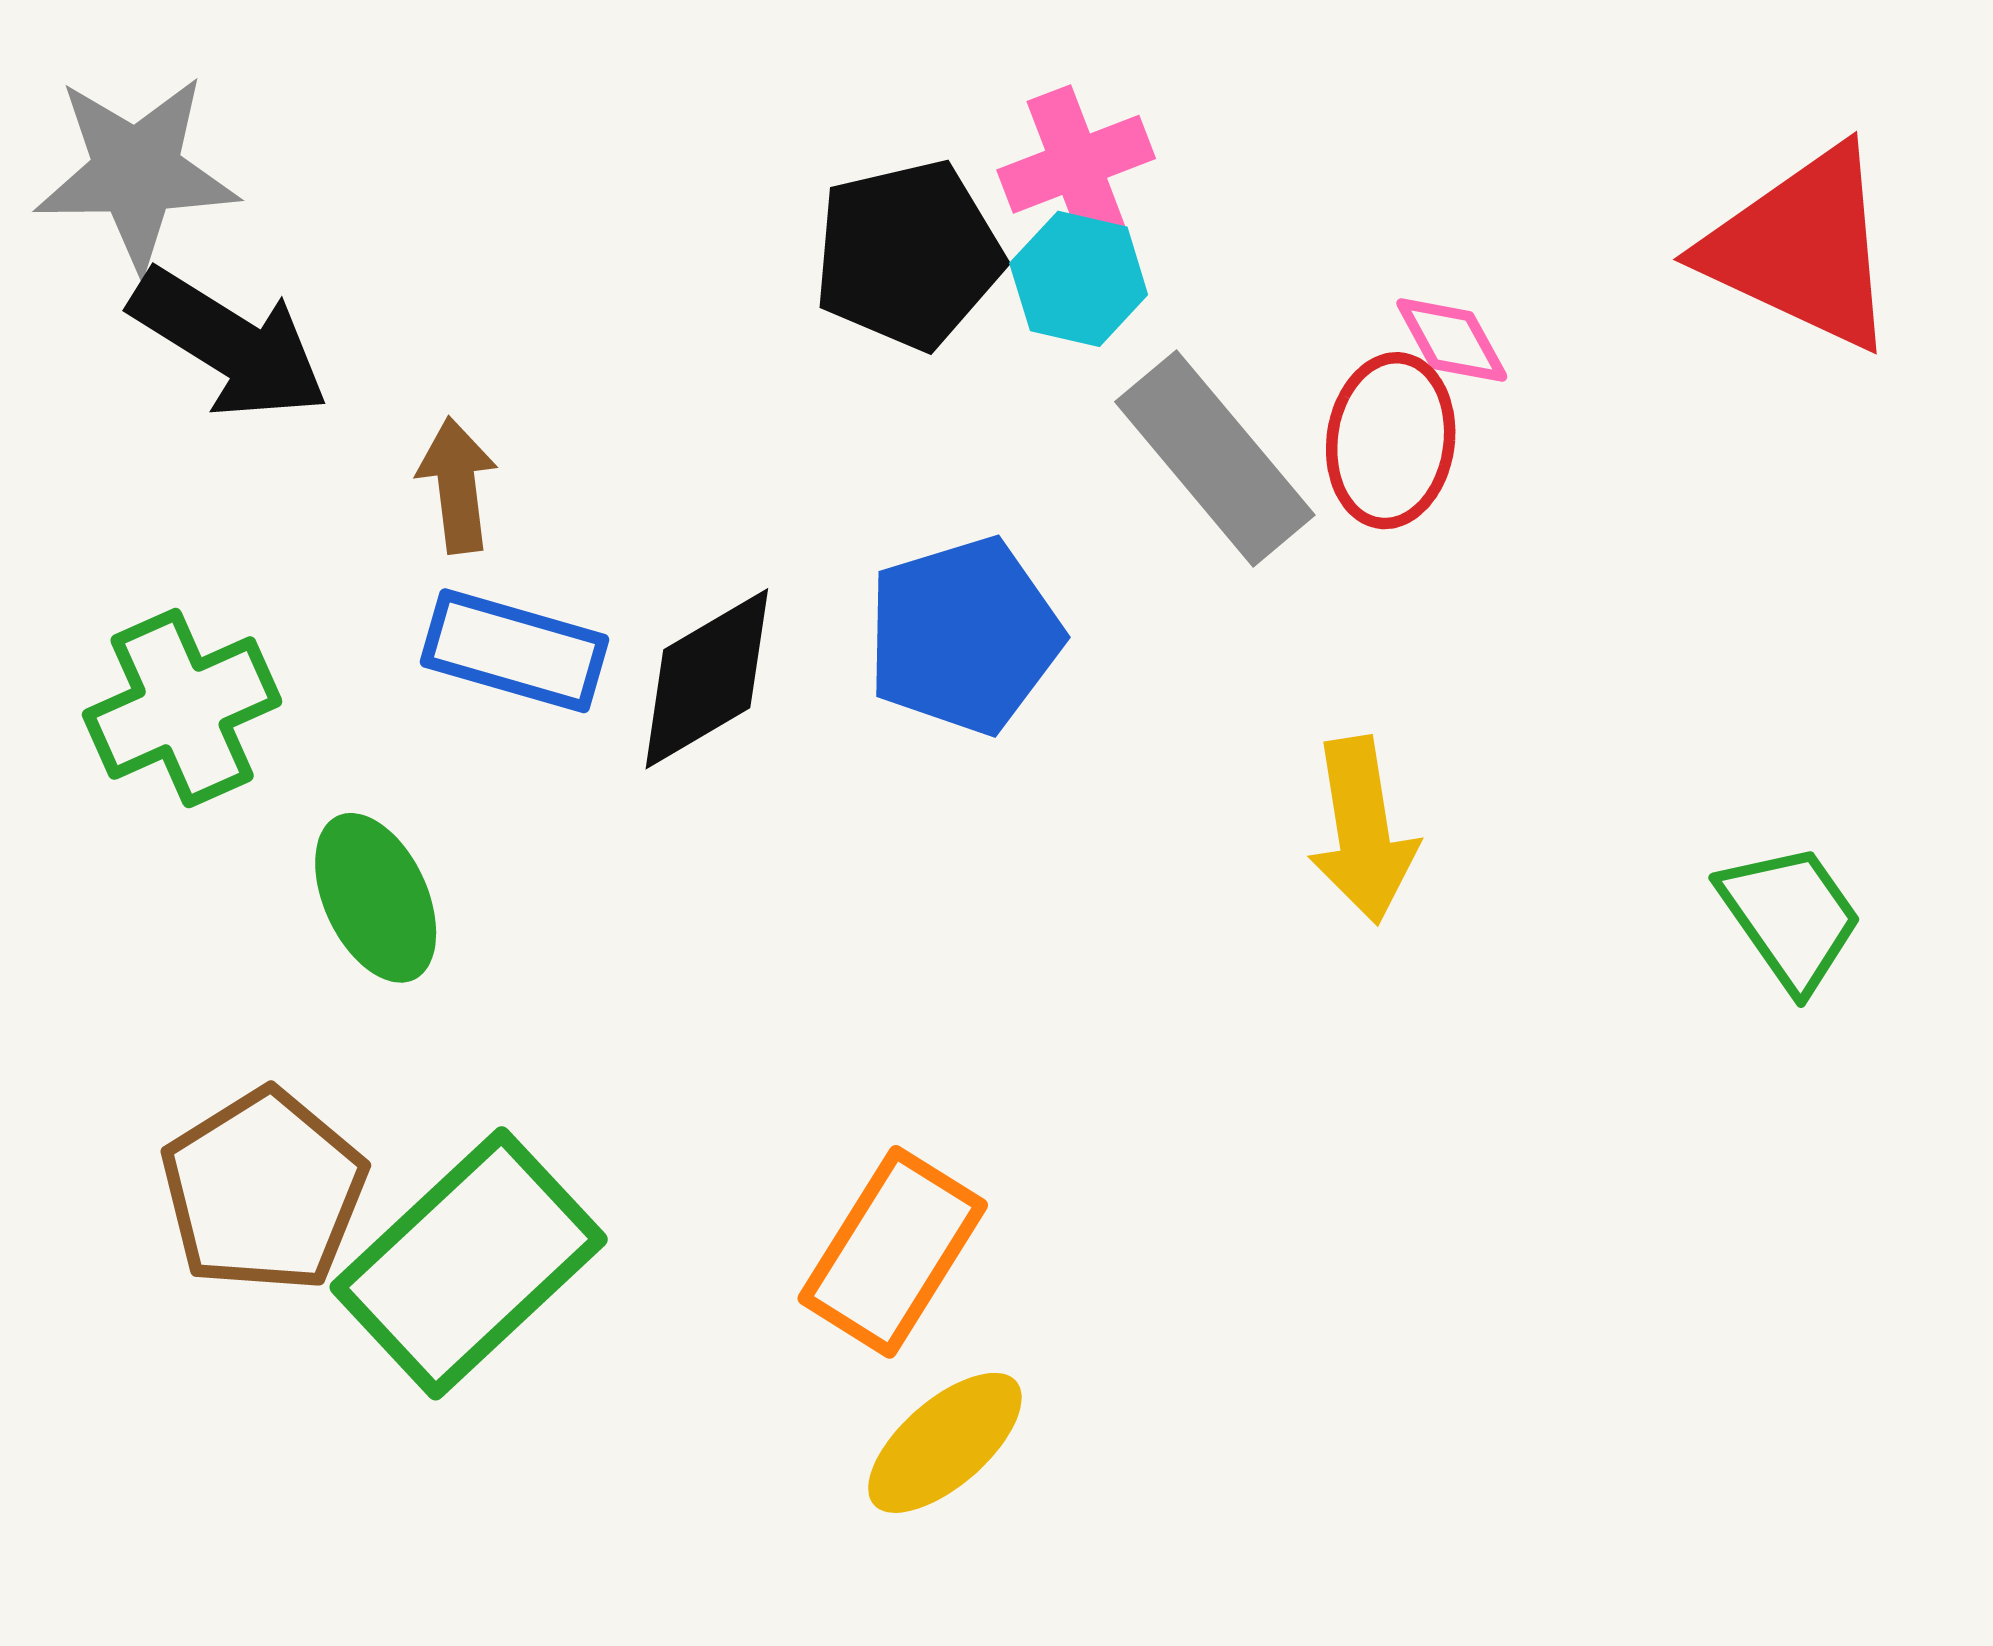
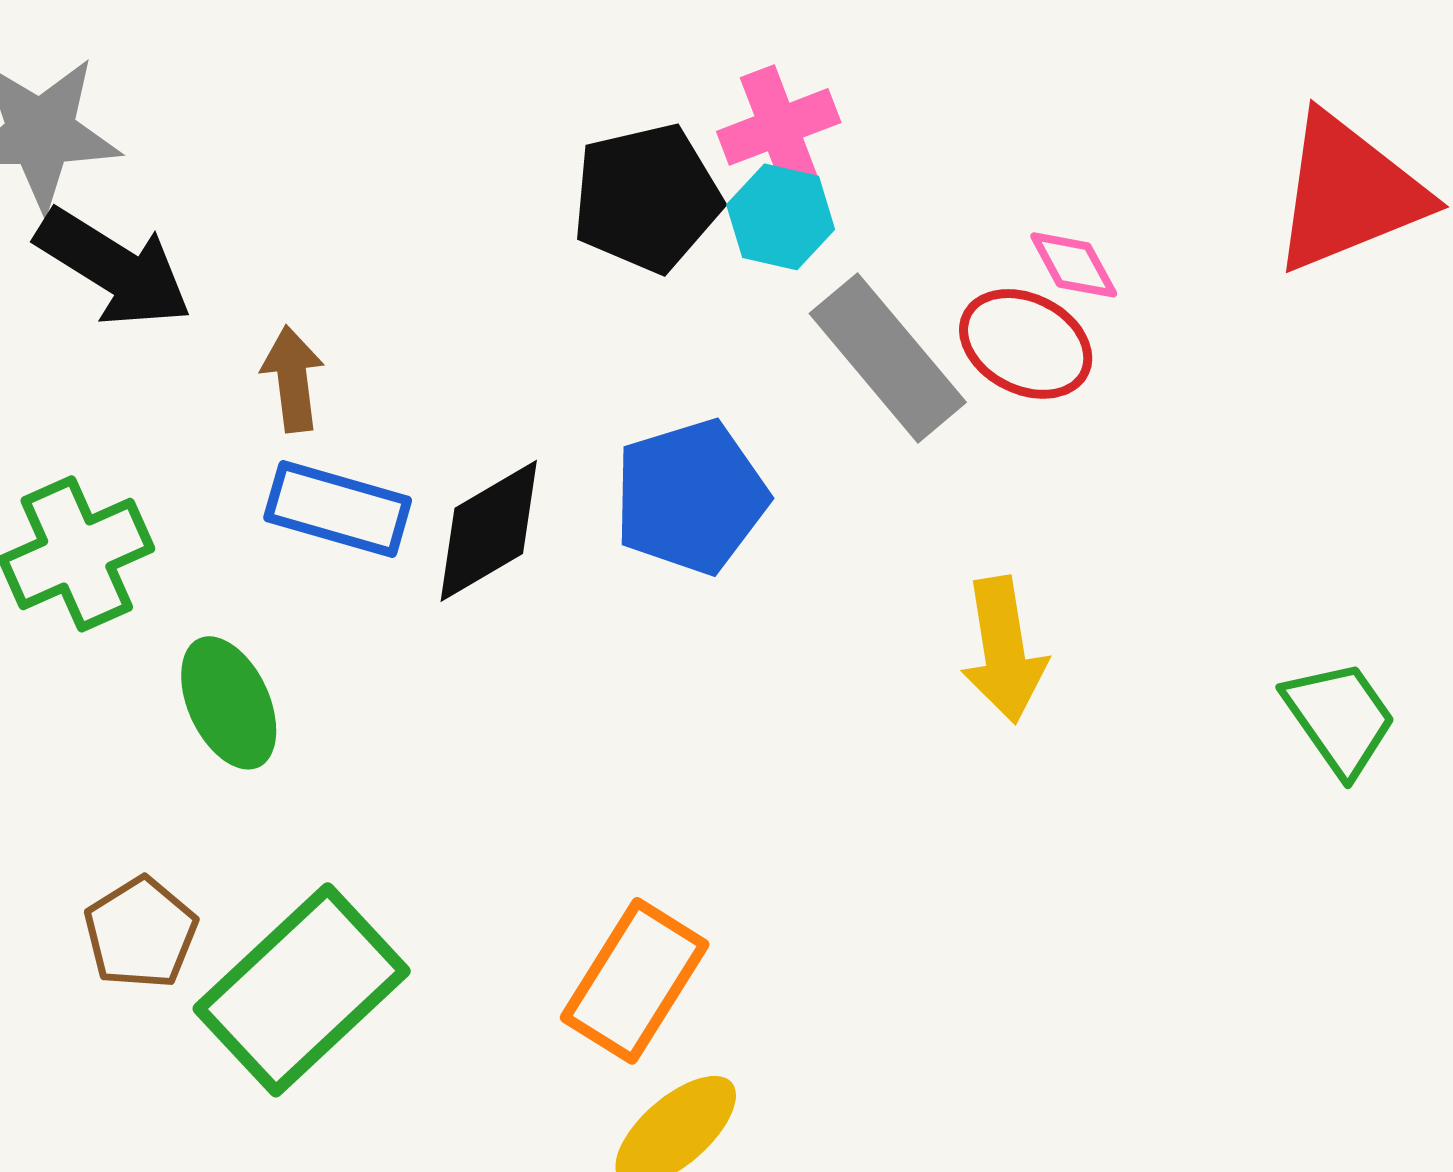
red triangle: (1802, 248) -> (1349, 193), turned -47
red ellipse: (1391, 441) -> (1026, 344), turned -71
brown pentagon: (264, 1191) -> (141, 933), size x0.7

